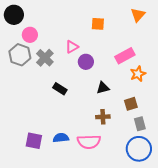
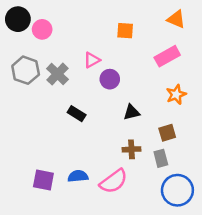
orange triangle: (138, 15) -> (176, 19), turned -49
pink circle: (30, 35) -> (42, 29), moved
pink rectangle: (125, 56) -> (167, 56), moved
gray rectangle: (140, 124) -> (161, 158), moved
pink semicircle: (89, 142) -> (114, 181), turned -35

